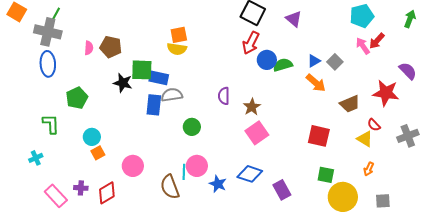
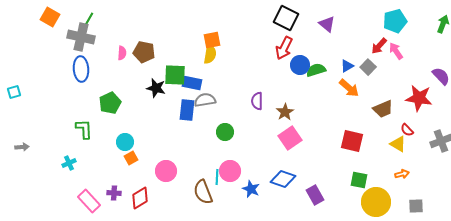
red arrow: (377, 41) -> (379, 46), moved
yellow semicircle: (177, 49) -> (210, 54), turned -90
orange arrow: (369, 169) -> (402, 174), turned -128

